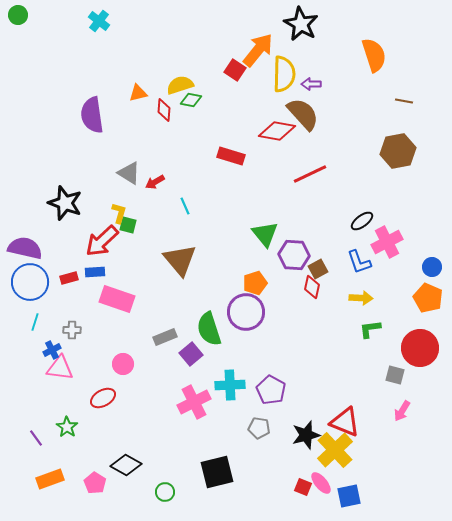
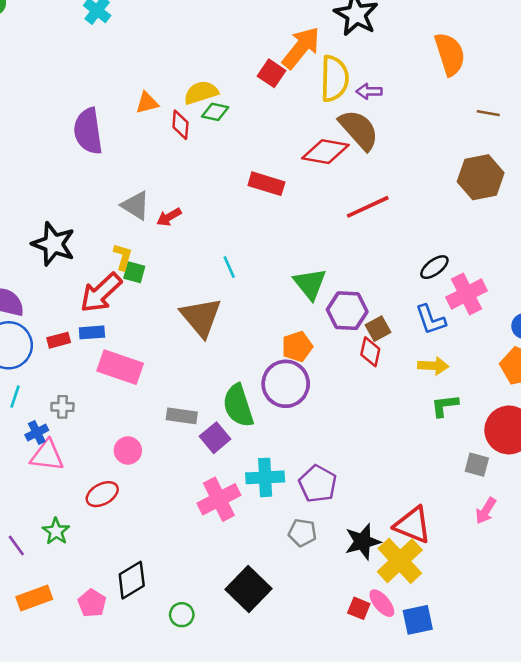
cyan line: (185, 206) -> (229, 267), moved
gray rectangle: (165, 337) -> (182, 416), turned 30
black diamond: (126, 465) -> (132, 580), turned -60
black square: (217, 472) -> (248, 589), turned -32

